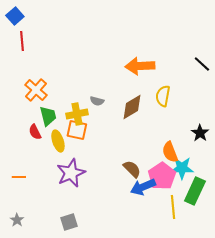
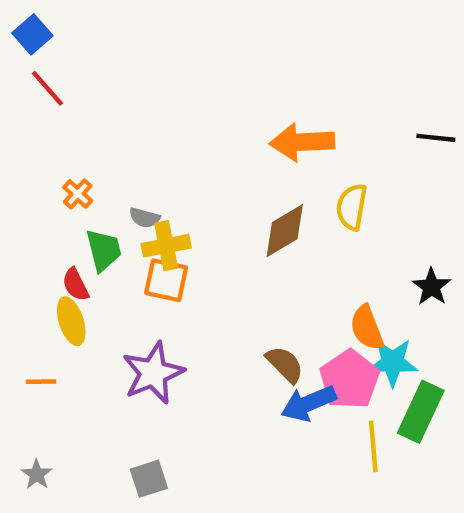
red line: (22, 41) -> (47, 88), turned -36
black line: (202, 64) -> (436, 138), turned -36
orange cross: (36, 90) -> (78, 194), size x0.6
gray semicircle: (97, 101) -> (145, 218), moved
yellow ellipse: (58, 141) -> (71, 321), moved

